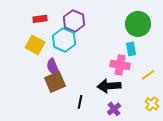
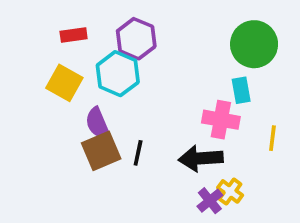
yellow line: (148, 75) -> (272, 138), turned -48
black line: (80, 102) -> (138, 153), moved
yellow cross: (152, 104) -> (230, 191), moved

